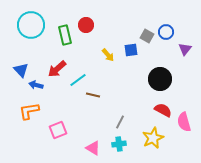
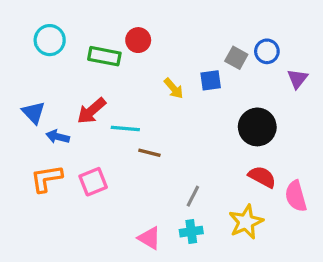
cyan circle: (31, 25) -> (50, 40), size x0.7
green rectangle: (65, 35) -> (104, 56), turned -66
cyan line: (78, 80) -> (125, 129), turned 42
pink square: (58, 130) -> (93, 182), moved

